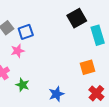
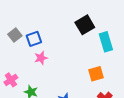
pink star: (18, 51) -> (41, 58), moved

